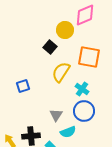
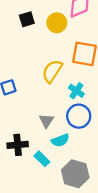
black square: (50, 47) -> (27, 19), moved, turned 32

